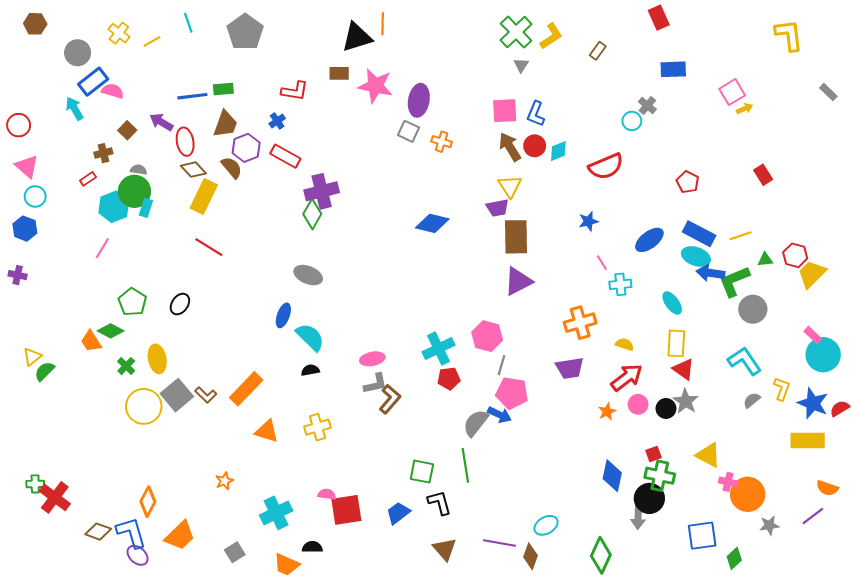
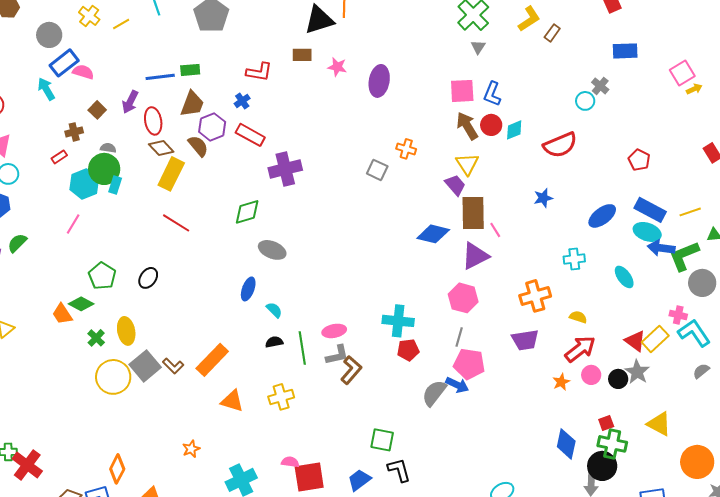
yellow L-shape: (551, 36) -> (529, 19), moved
pink star: (375, 86) -> (337, 67), size x0.6
purple arrow: (161, 122) -> (130, 102), turned -95
gray square: (408, 131) -> (377, 170), moved
orange cross: (442, 142) -> (406, 149), moved
purple trapezoid: (497, 208) -> (455, 185), turned -120
green diamond: (312, 214) -> (247, 212), moved, turned 44
blue diamond: (432, 223) -> (433, 234), moved
pink line: (602, 263) -> (495, 230), moved
pink hexagon: (487, 336) -> (463, 298), moved
cyan semicircle: (310, 337) -> (274, 310), size x0.6
yellow rectangle: (676, 343) -> (655, 339), moved, turned 44
cyan cross: (438, 348) -> (398, 321), turned 32
green semicircle: (44, 371) -> (17, 243), moved
green line: (465, 465) -> (302, 348), moved
pink cross: (728, 482) -> (678, 315), moved

